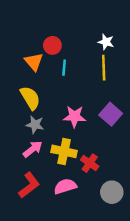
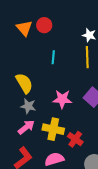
red circle: (52, 45) -> (44, 25), moved
orange triangle: (34, 62) -> (24, 28), moved

